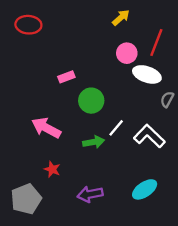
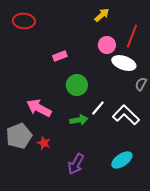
pink rectangle: (66, 77) -> (60, 56), moved
purple arrow: (90, 194) -> (76, 164), turned -50
gray pentagon: (26, 199) -> (19, 136), moved

